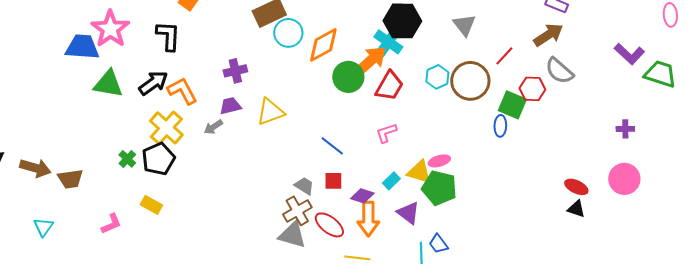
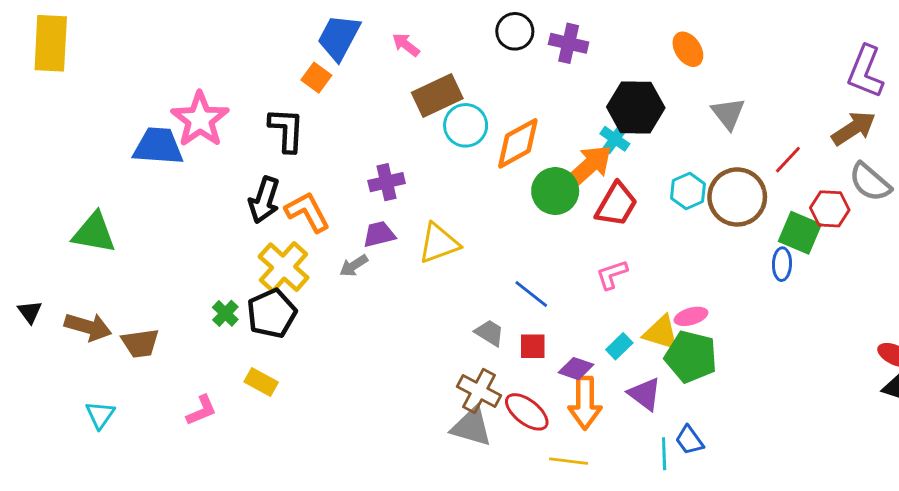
cyan cross: (388, 42) -> (615, 139), size x0.7
black arrow: (153, 83) -> (264, 200), turned 144
green triangle: (108, 84) -> (94, 233), moved
gray trapezoid: (304, 186) -> (489, 333), moved
brown cross: (297, 211) -> (479, 391), turned -32

